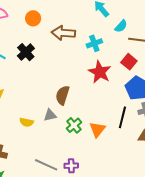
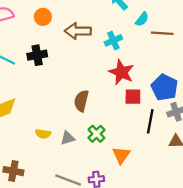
black cross: (26, 52) -> (37, 55), turned 36
red square: (129, 62) -> (133, 97), moved, turned -35
gray triangle: (50, 115) -> (68, 138), moved
orange triangle: (97, 129) -> (121, 155), moved

